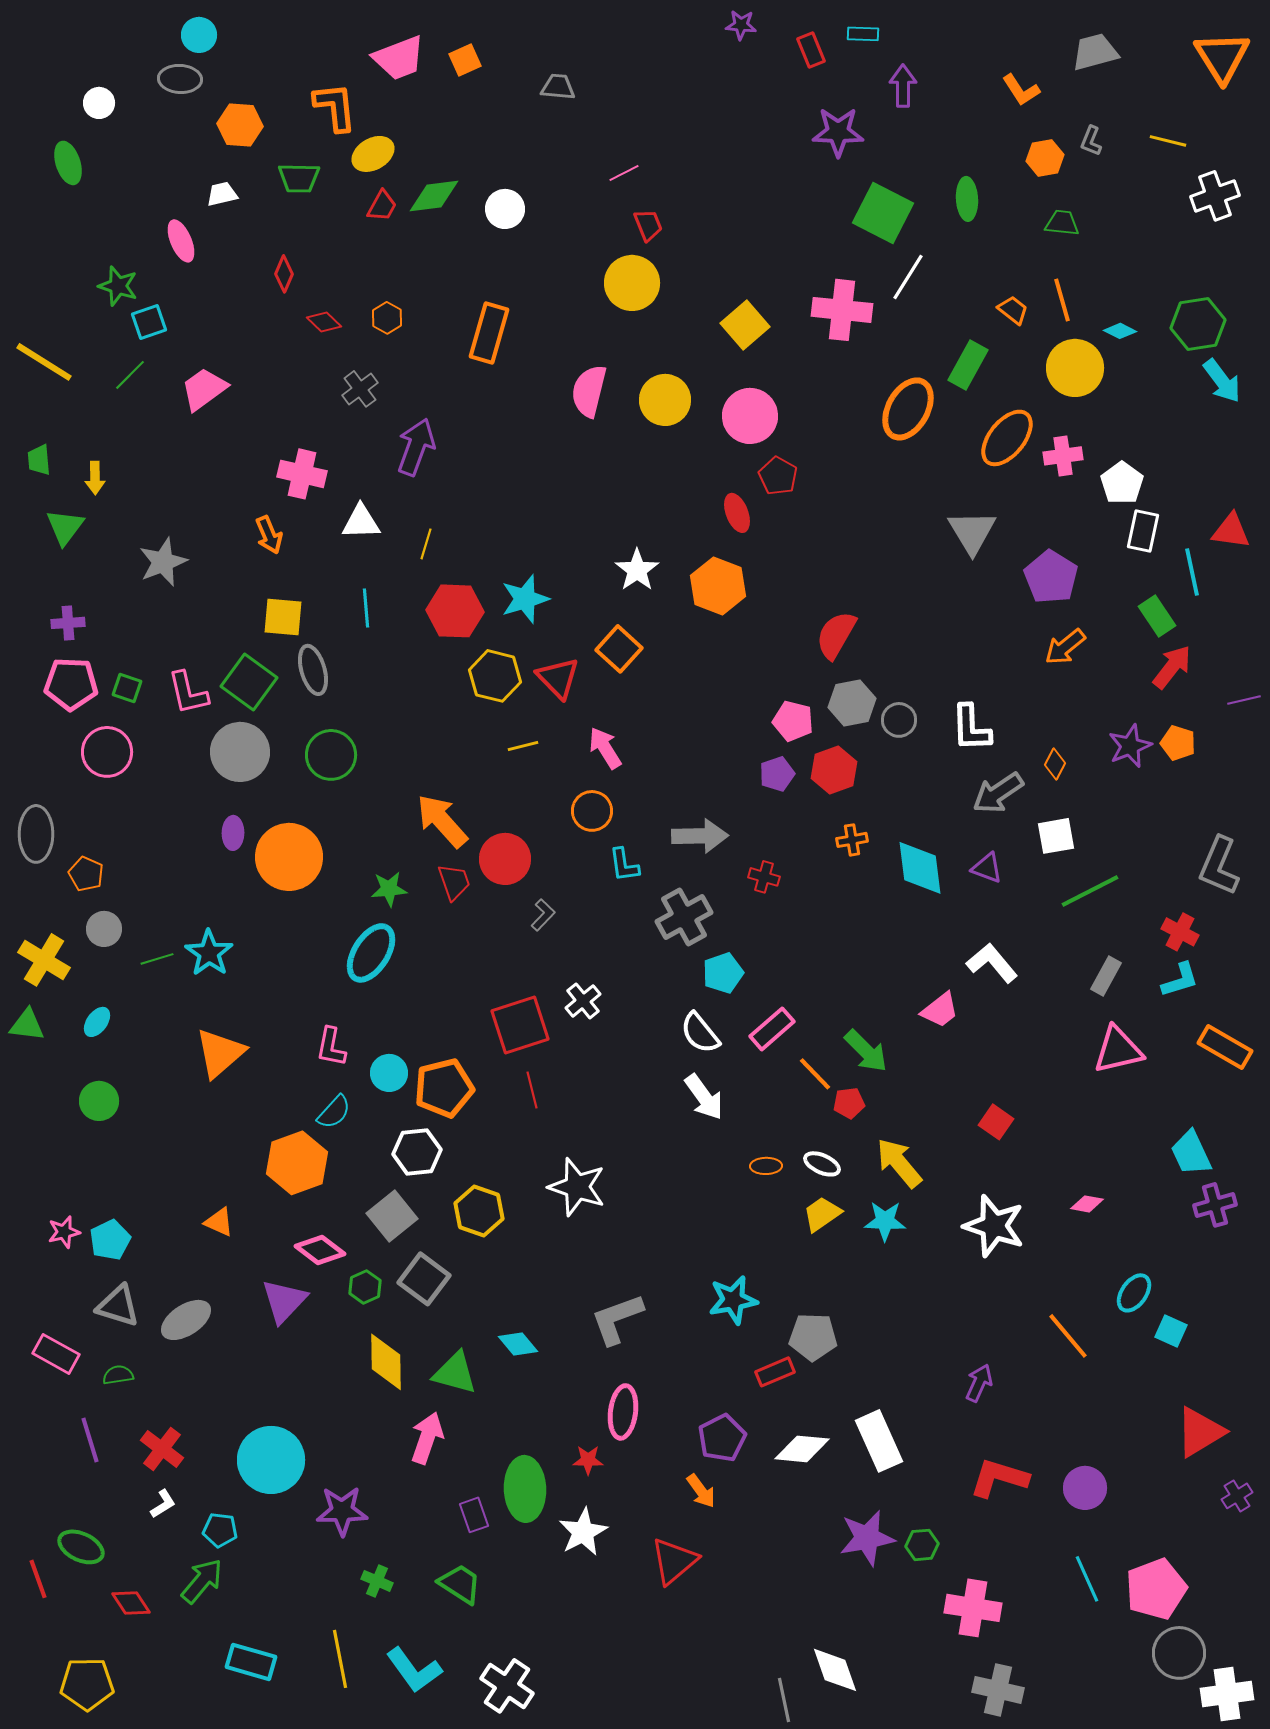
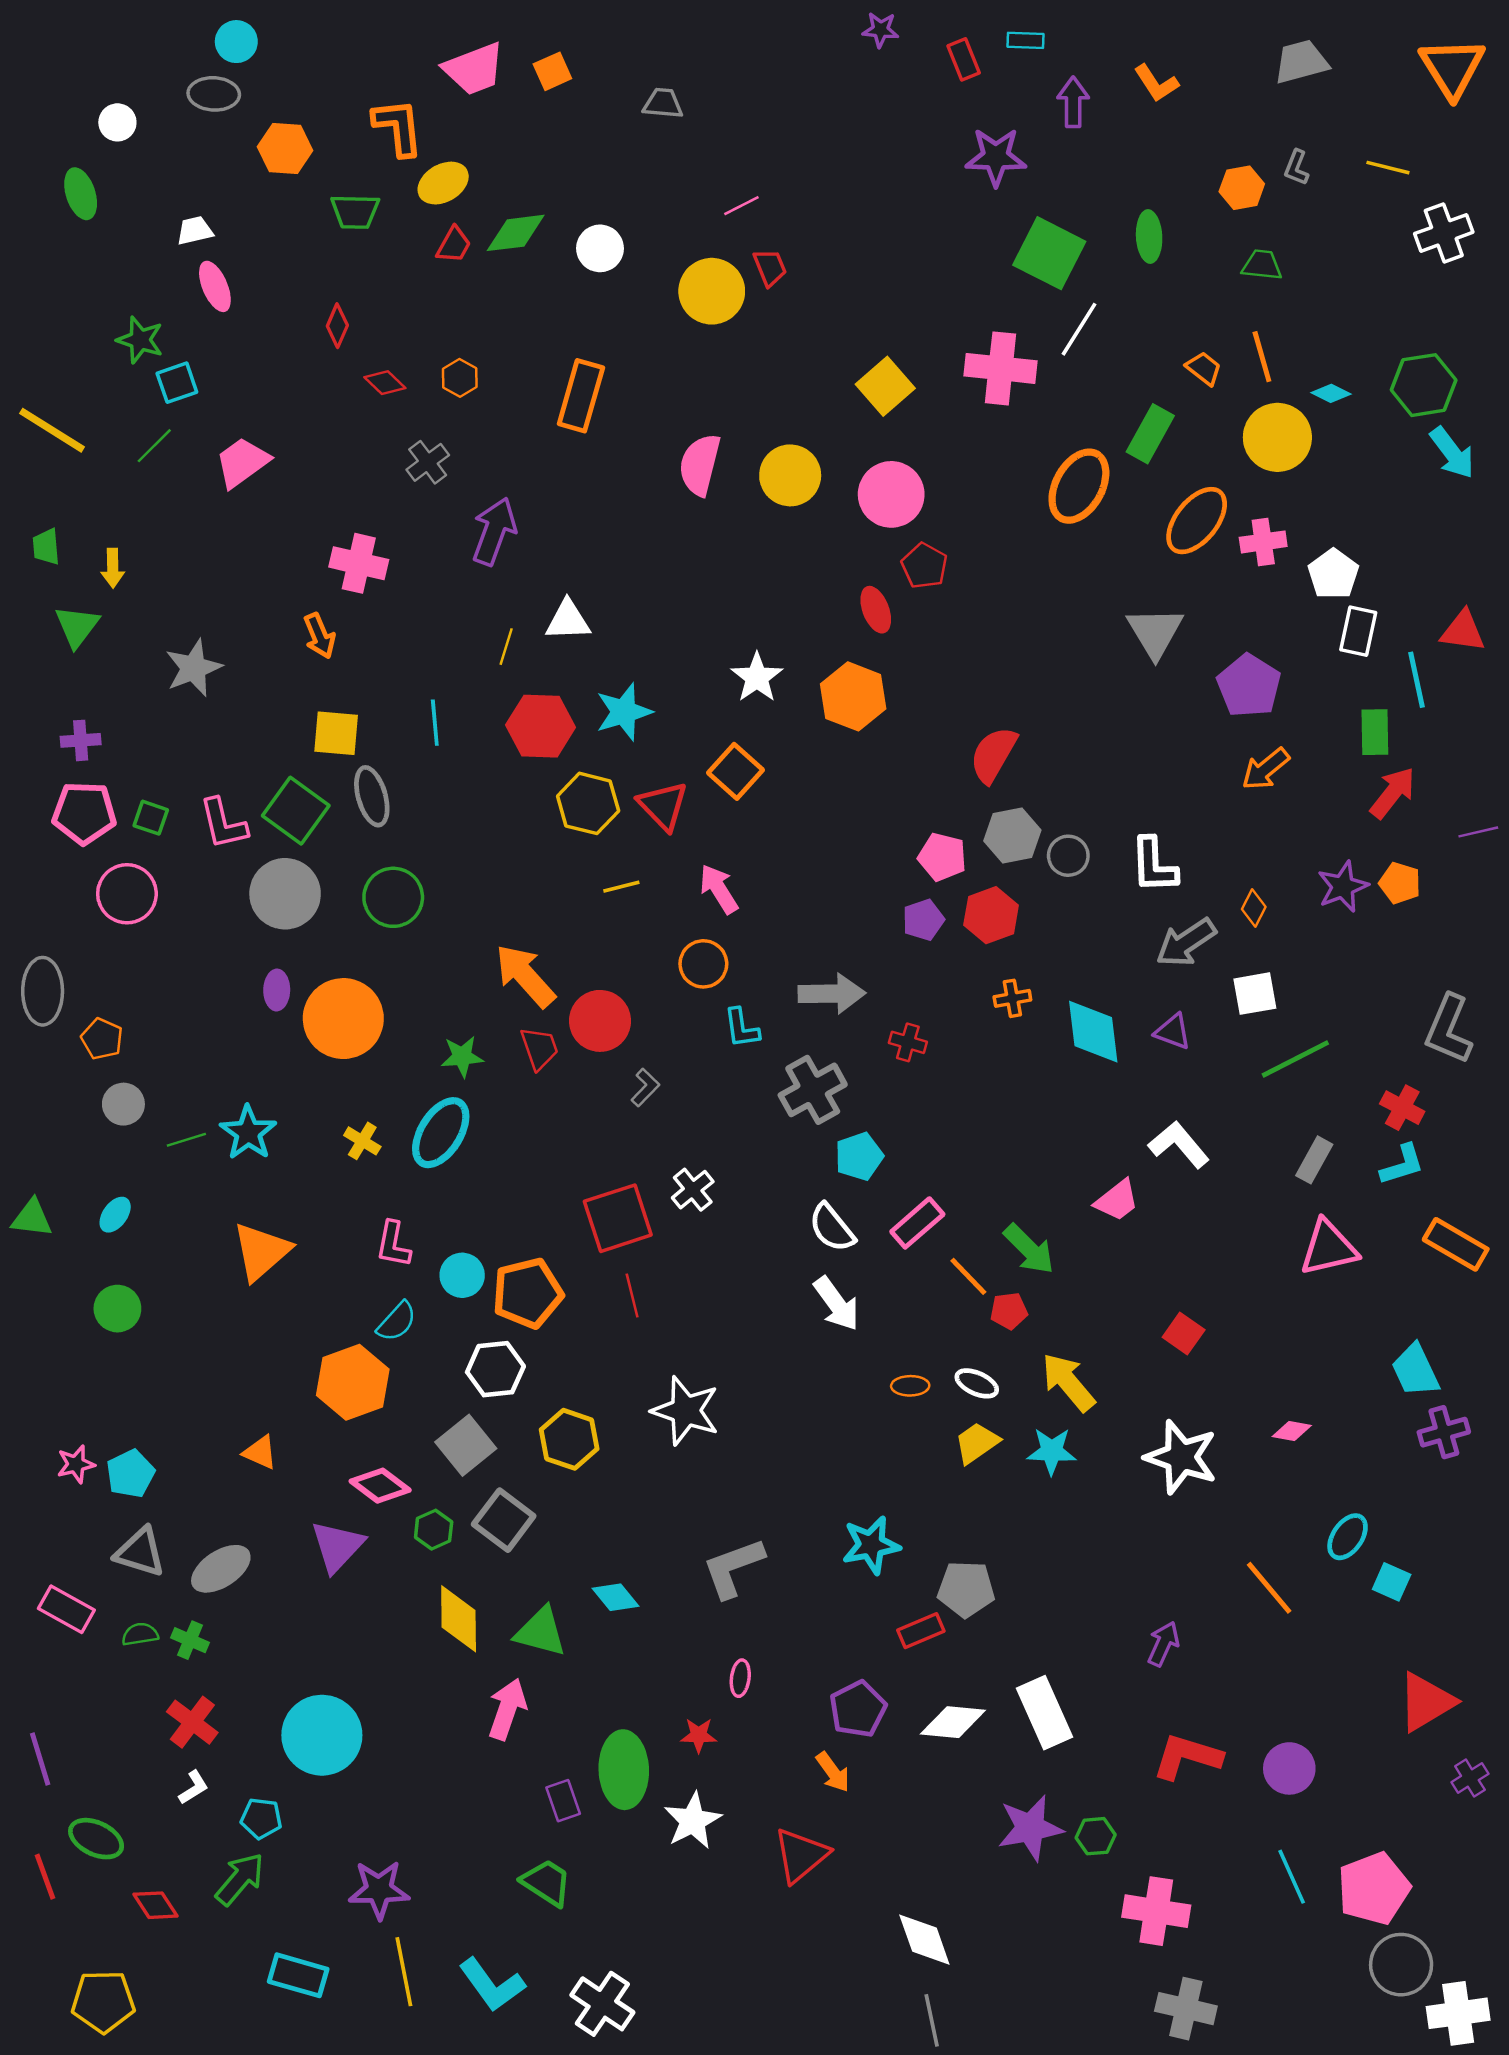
orange L-shape: (1021, 90) -> (1156, 83), moved
white trapezoid: (222, 194) -> (195, 231), moved
yellow circle: (632, 283) -> (712, 291), moved
white triangle: (361, 522) -> (568, 620), moved
green rectangle: (1157, 616) -> (1375, 732), turned 33
yellow cross: (44, 960) -> (362, 1141), moved, size x0.6
pink ellipse: (623, 1412) -> (740, 1678), size x0.6
purple line: (90, 1440) -> (40, 1759), moved
purple star: (342, 1511) -> (379, 1890), moved
green cross: (377, 1581) -> (190, 1640), moved
white diamond: (835, 1670) -> (924, 1940), moved

